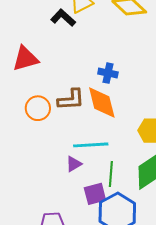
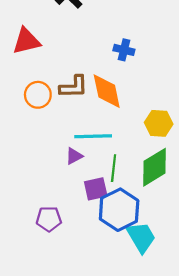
blue cross: (108, 73) -> (124, 50), moved

